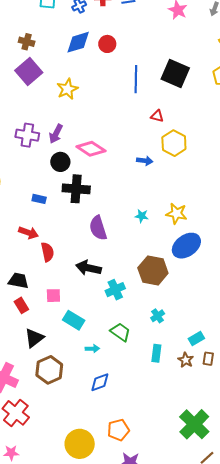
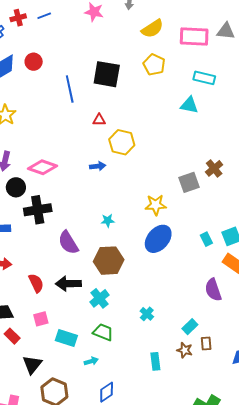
yellow star: (176, 214) -> (156, 205), moved
red semicircle: (47, 252) -> (36, 283), moved
brown hexagon: (153, 270) -> (109, 261), moved
green trapezoid: (120, 332) -> (103, 332), moved
cyan rectangle: (156, 353) -> (155, 361), moved

